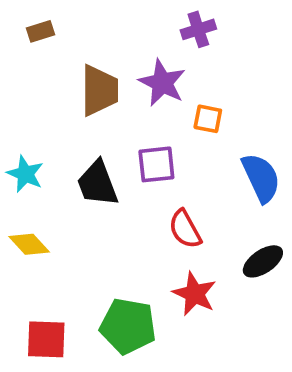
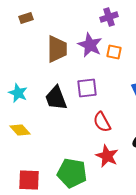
orange square: (208, 119) -> (114, 52), moved

